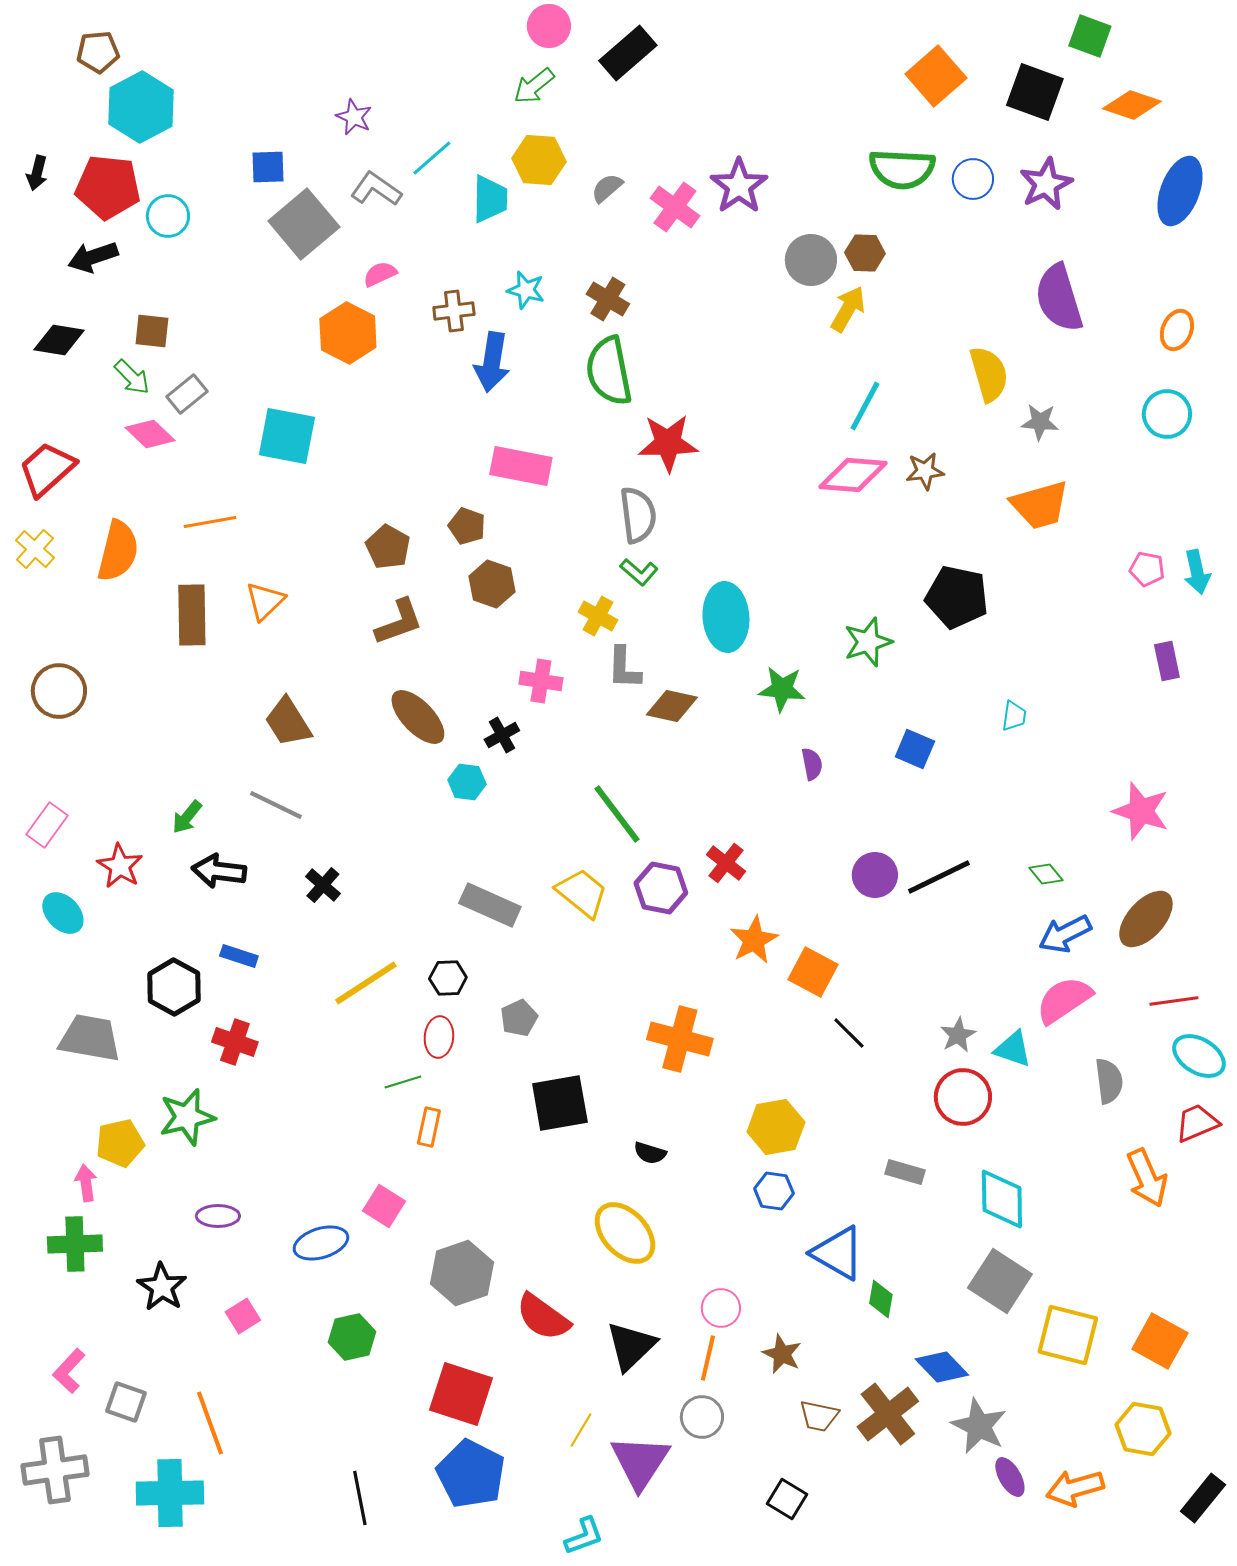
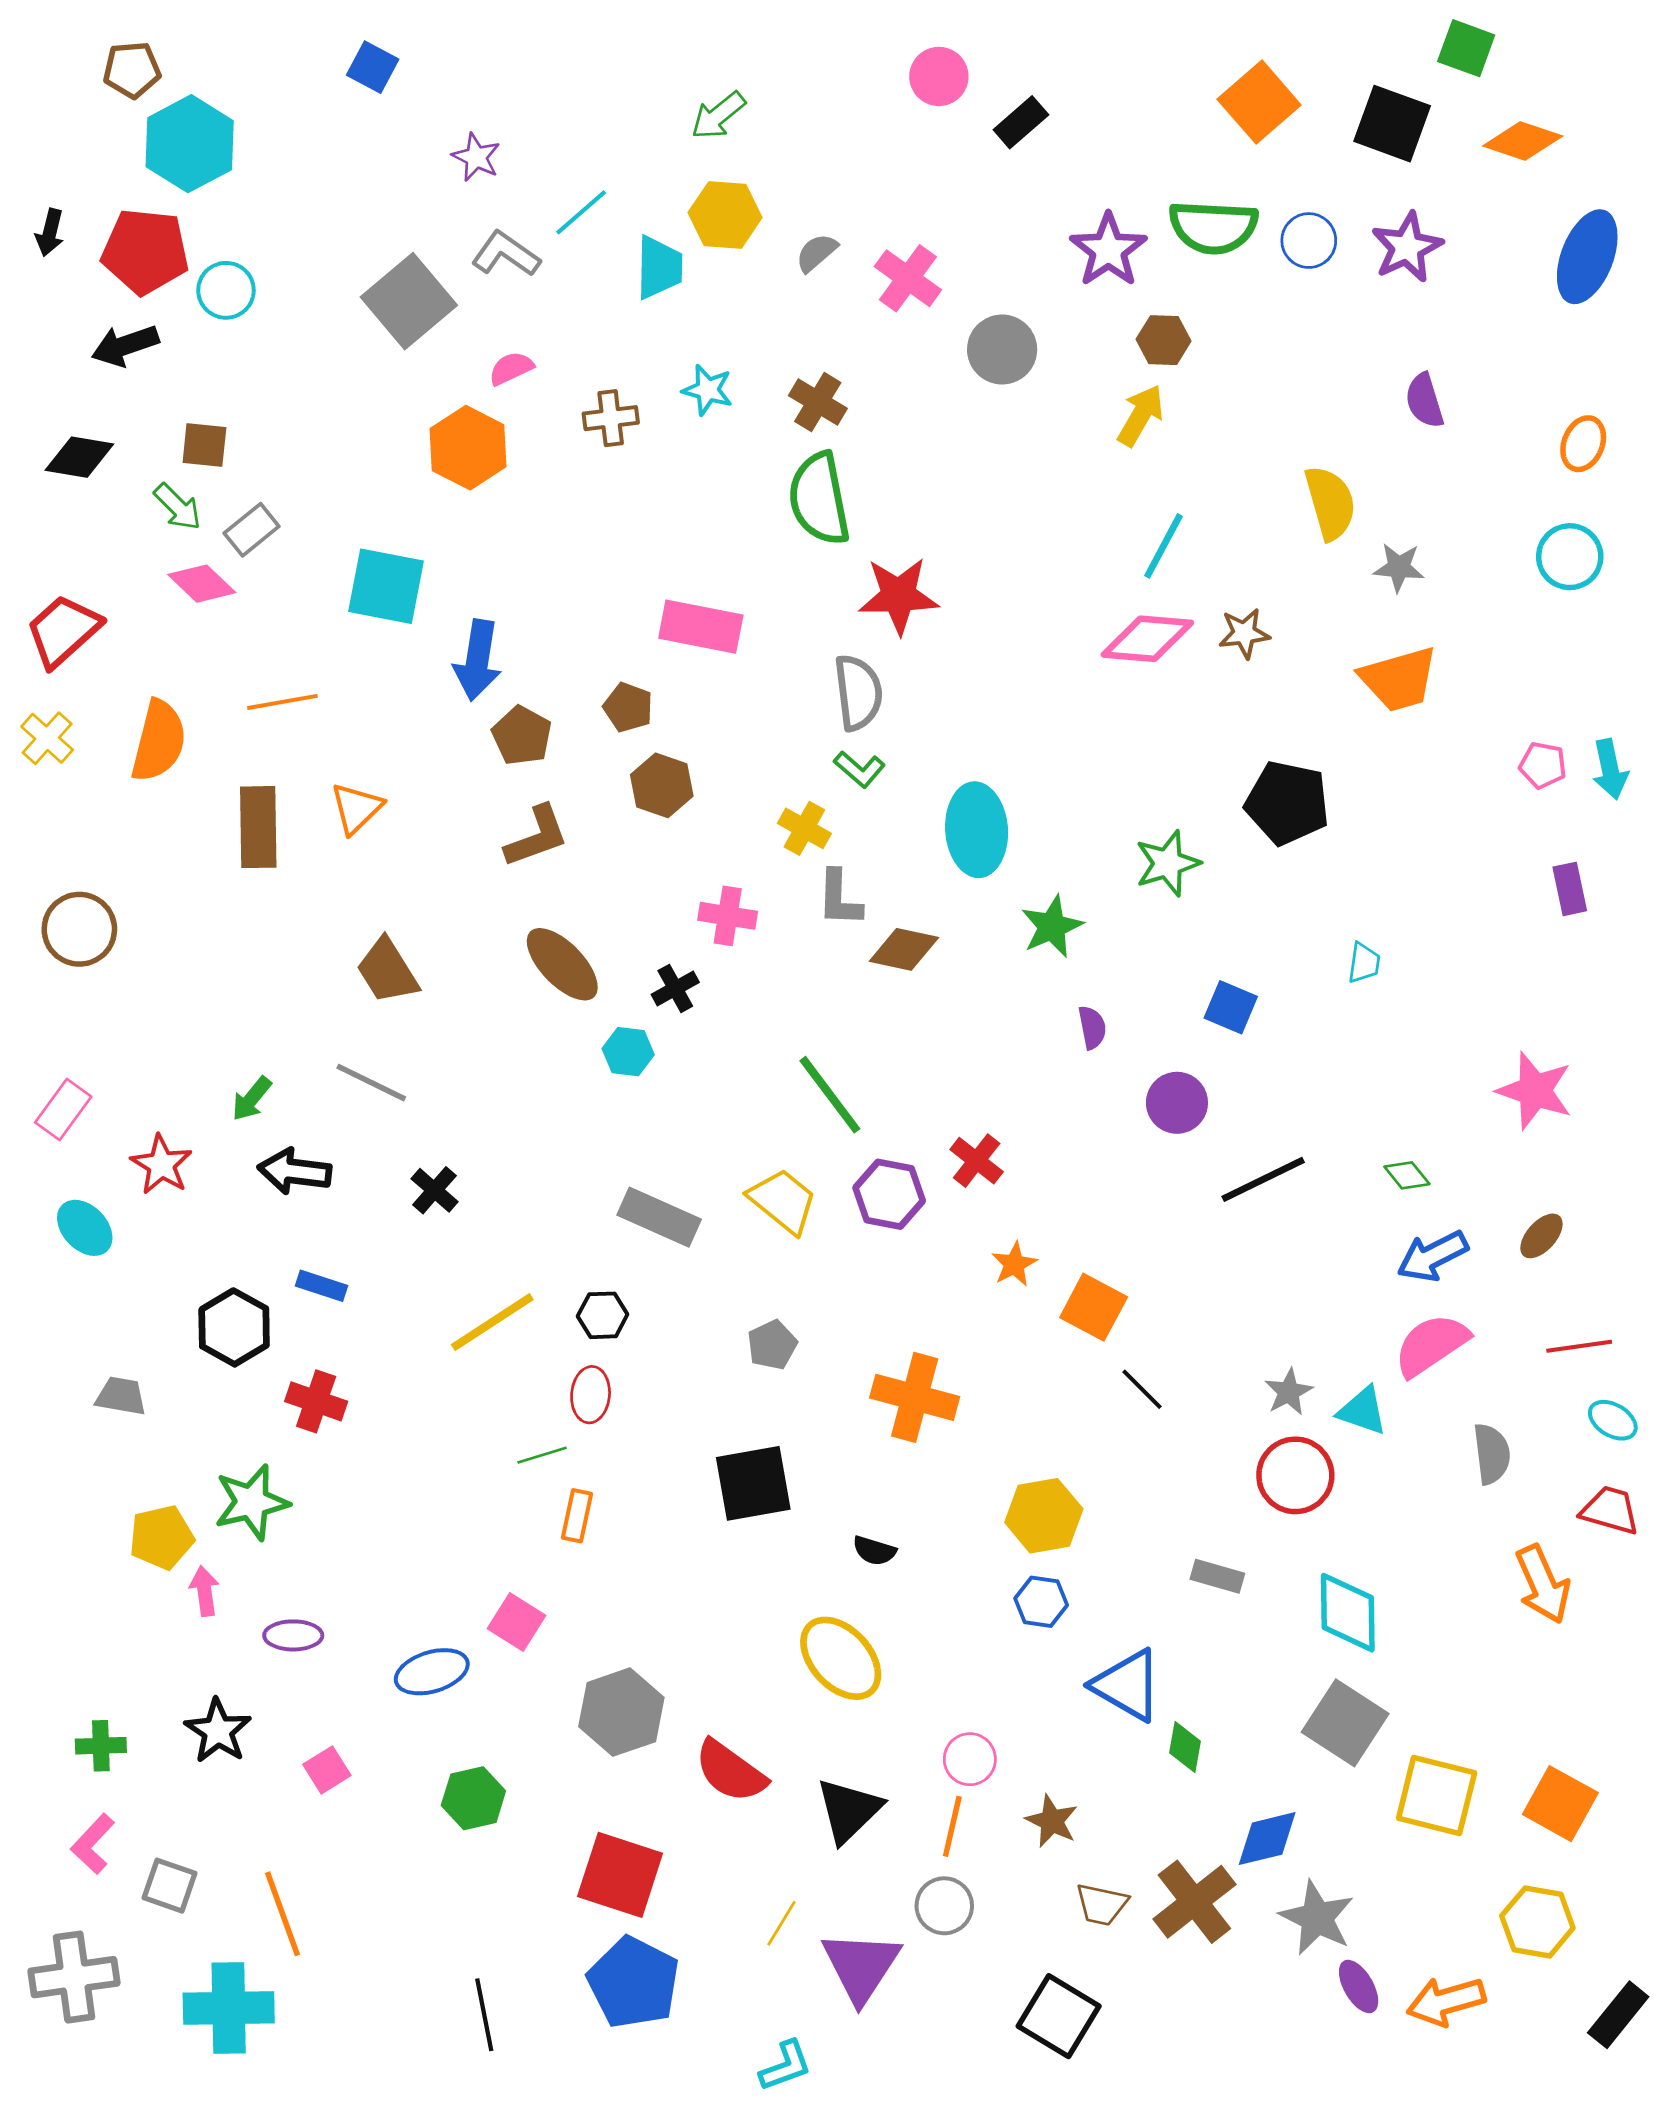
pink circle: (549, 26) -> (939, 76), moved
black rectangle: (628, 53) -> (1021, 122), moved, size x0.7
blue square: (268, 167) -> (373, 67), moved, turned 30
purple star: (739, 186) -> (1108, 250), moved
gray circle: (811, 260) -> (1002, 350), moved
purple semicircle: (1059, 298) -> (1424, 401), size x0.6
blue arrow: (492, 362) -> (478, 660), moved
green star: (782, 689) -> (1052, 927), turned -30
purple circle: (875, 875) -> (1177, 1103), moved
brown ellipse: (1146, 919) -> (1541, 1236), size x0.6
orange star: (754, 940) -> (1014, 1264), size x0.7
gray pentagon: (519, 1018) -> (772, 1345), moved
gray trapezoid: (90, 1038) -> (121, 1396), size x0.6
cyan ellipse: (1199, 1056) -> (1613, 1420), size x0.7
red trapezoid: (1197, 1123) -> (1610, 1510), turned 39
pink arrow: (86, 1183) -> (204, 1591), moved
green cross: (75, 1244) -> (101, 1746), moved, size x0.7
blue diamond: (942, 1367) -> (1267, 1839), turned -60
black square: (787, 1499) -> (1059, 2016), size x1.5

